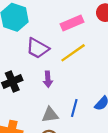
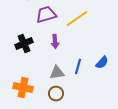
purple trapezoid: (38, 48) -> (46, 15), turned 135

